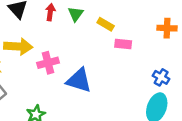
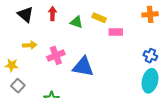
green triangle: (76, 14) -> (76, 22), moved, turned -40
yellow arrow: (18, 46) -> (30, 45), size x0.6

